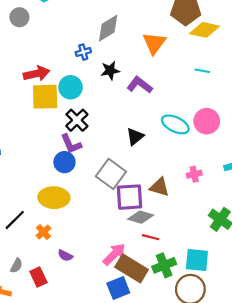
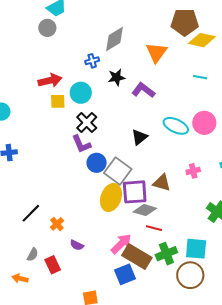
gray circle: (19, 17) -> (47, 28), moved
yellow square: (45, 97) -> (58, 101), size x0.6
blue circle: (64, 162) -> (97, 163), moved
yellow ellipse: (54, 198) -> (111, 197), moved, turned -72

